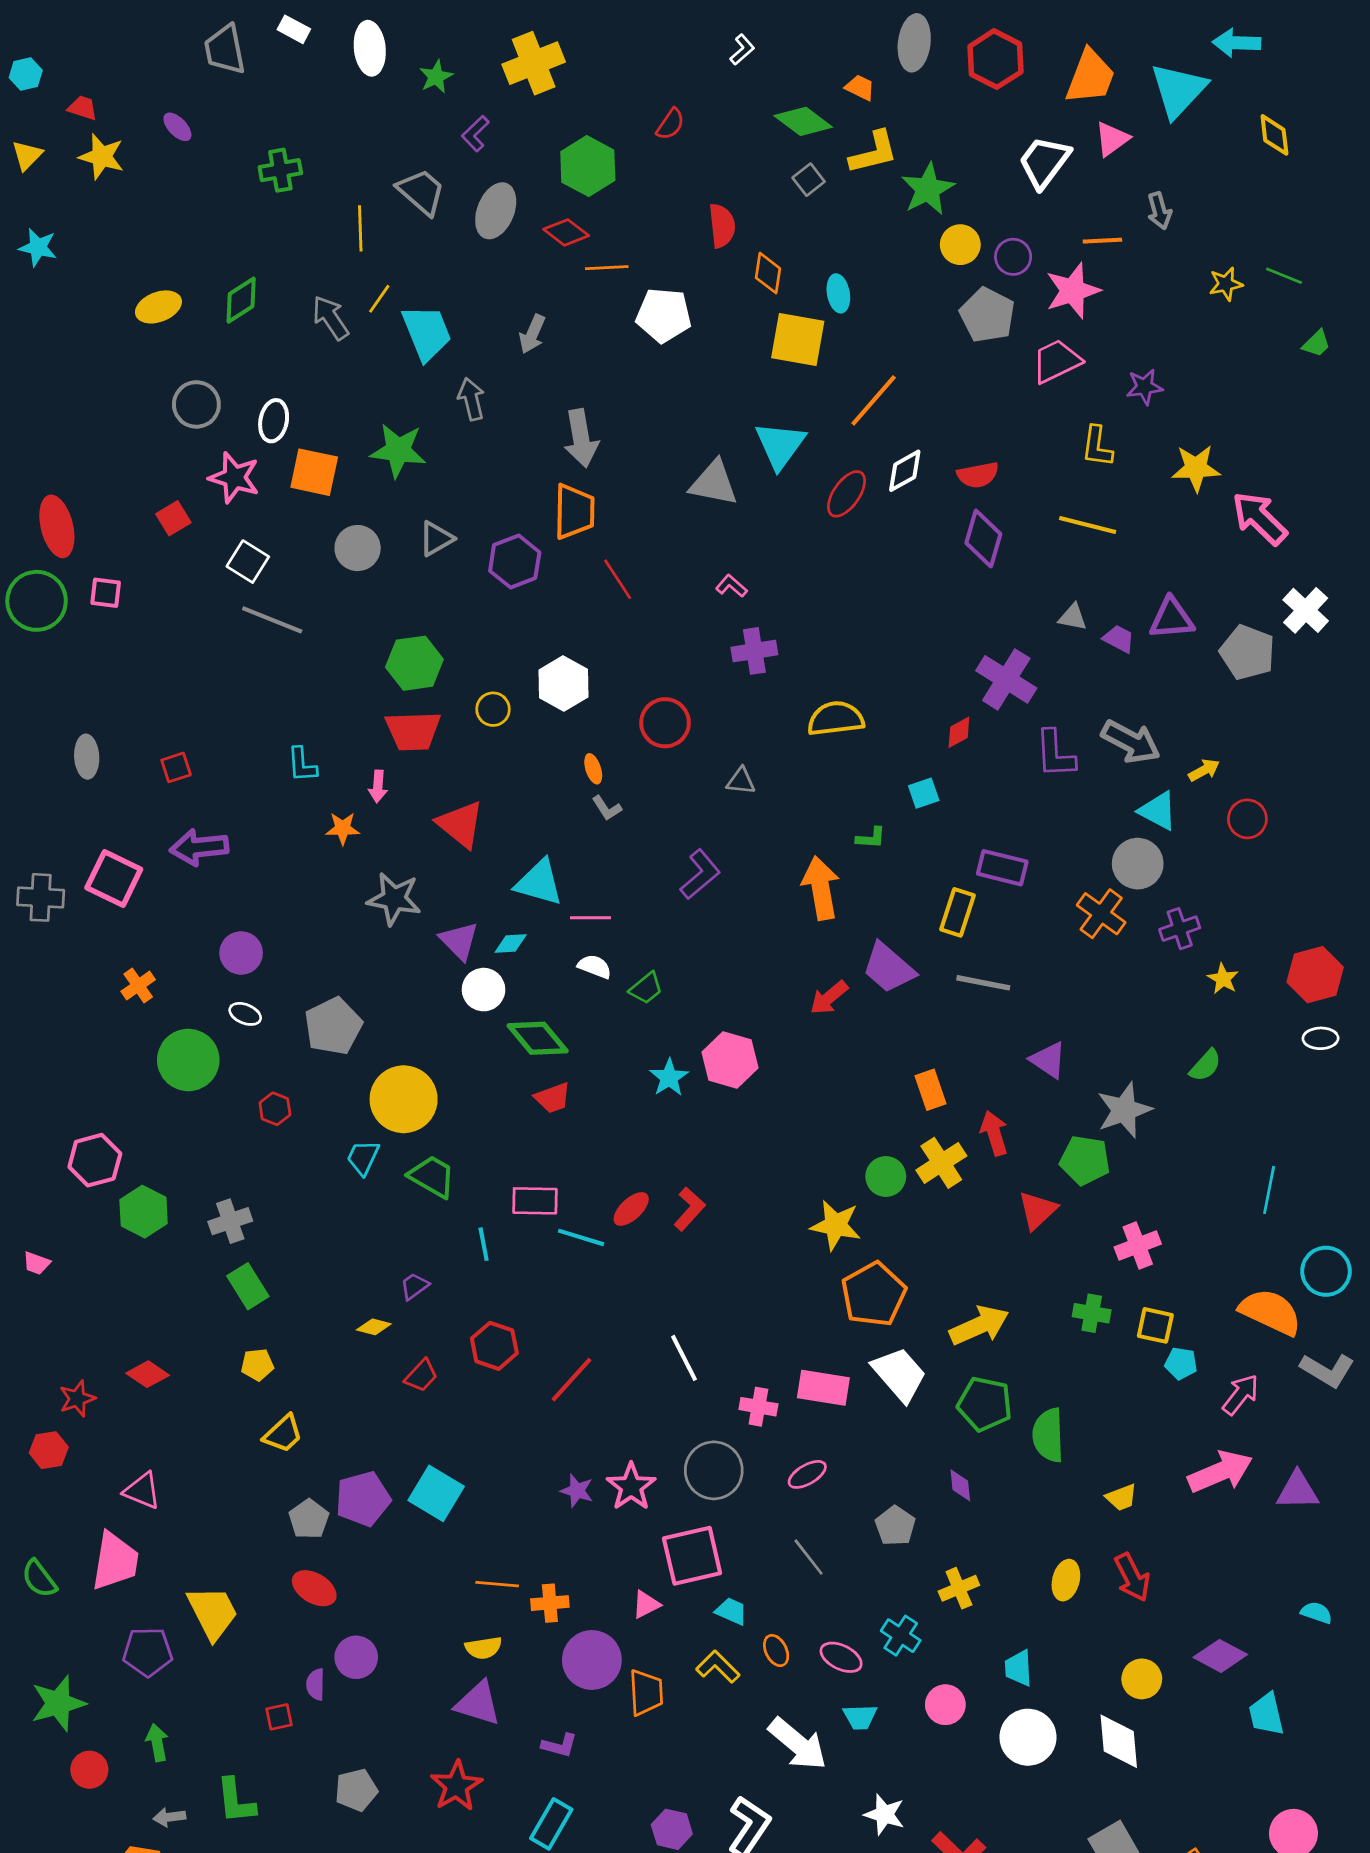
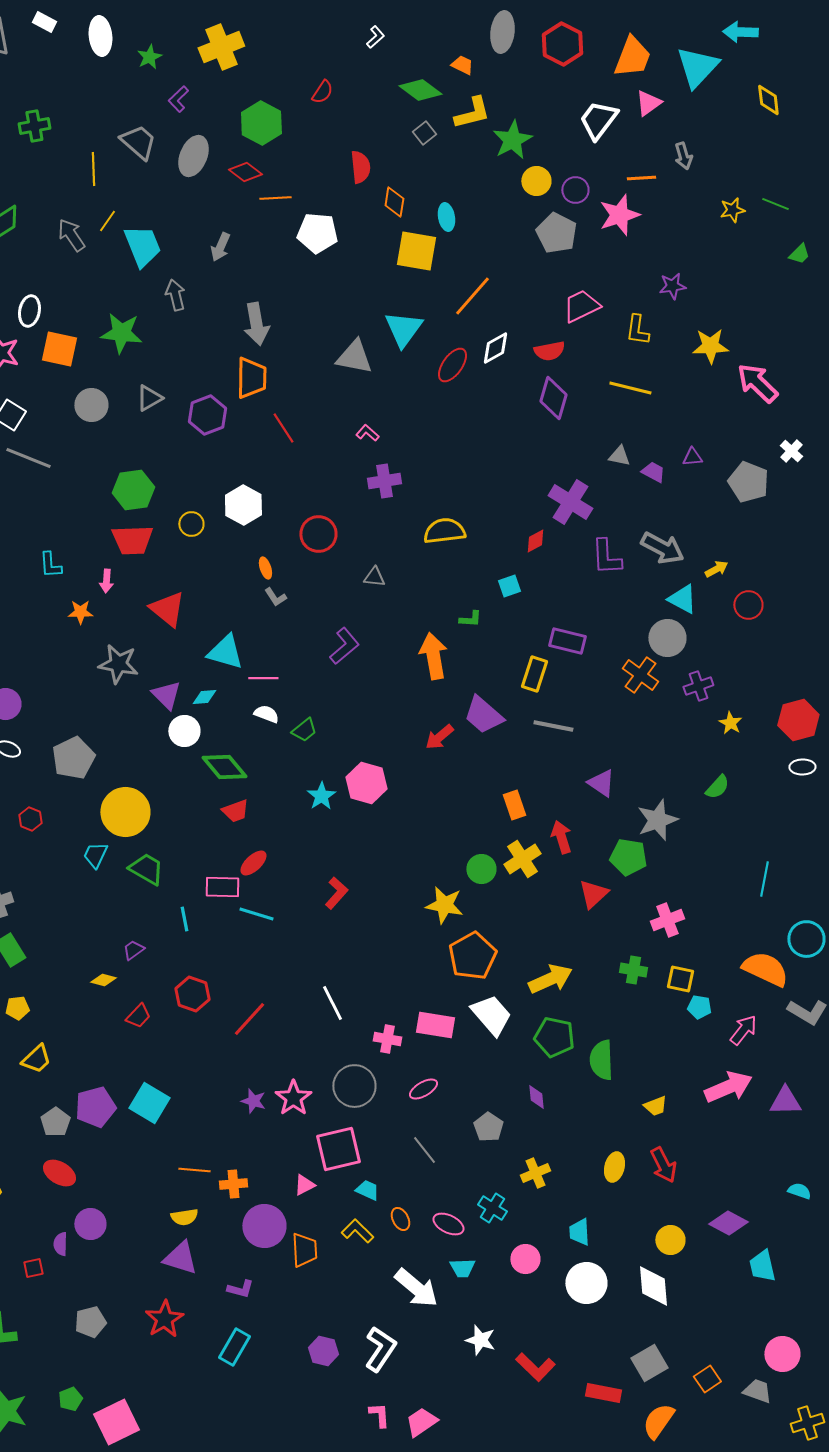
pink trapezoid: (1056, 361) -> (581, 306), moved
white cross: (1306, 610) -> (791, 451), size x0.7
purple triangle: (1172, 618) -> (692, 457), size x0.6
red ellipse: (631, 1209) -> (253, 863), moved

